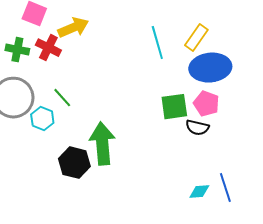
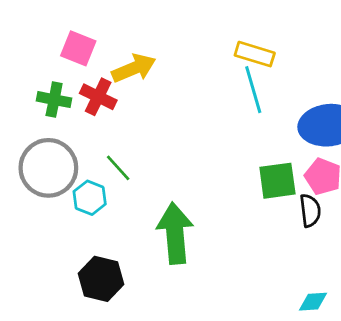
yellow rectangle: (196, 38) -> (255, 54), moved, turned 72
black semicircle: (197, 128) -> (310, 211), turned -110
black hexagon: (74, 163) -> (101, 279), moved

